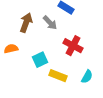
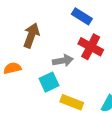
gray arrow: (50, 23) -> (63, 61), moved, turned -56
red cross: (73, 46) -> (91, 47), moved

